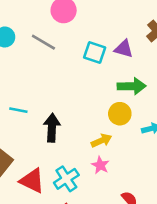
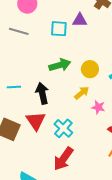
green arrow: (132, 86) -> (60, 65), moved
pink star: (100, 165) -> (98, 107), moved
red triangle: (32, 181) -> (36, 121), moved, turned 45

